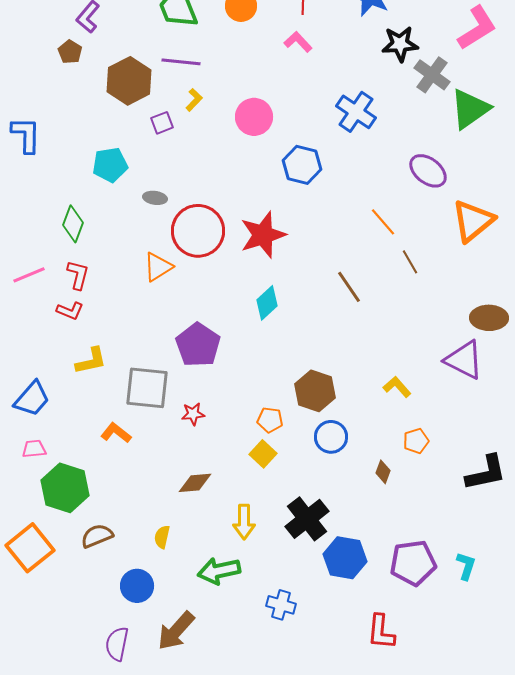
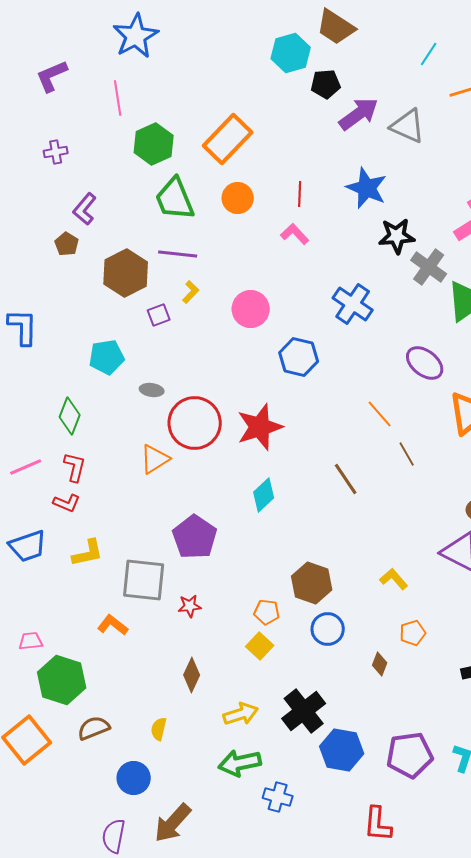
blue trapezoid: (32, 399) -> (28, 546), moved, turned 30
brown diamond: (195, 483) -> (192, 675), turned -60
yellow arrow: (244, 522) -> (241, 714), turned -108
green arrow: (219, 571) -> (240, 763), moved

